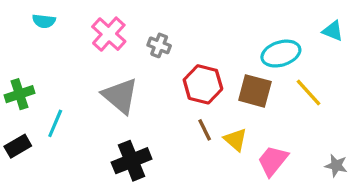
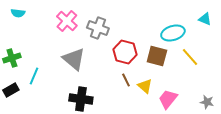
cyan semicircle: (44, 21) -> (18, 13), moved
gray cross: (159, 45) -> (98, 28), size x1.5
black cross: (132, 161) -> (81, 99), turned 30

